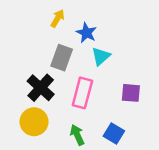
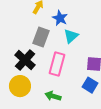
blue square: (114, 134) -> (90, 85), moved
green arrow: (77, 135) -> (53, 96), turned -49

